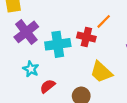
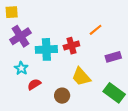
orange line: (104, 21) -> (96, 30), moved
red cross: (86, 37) -> (71, 46), turned -35

